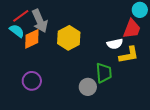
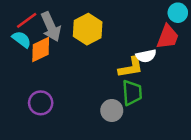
yellow hexagon: (69, 38) -> (88, 29), moved
yellow L-shape: (129, 55) -> (131, 67), moved

